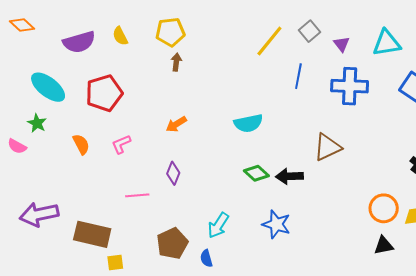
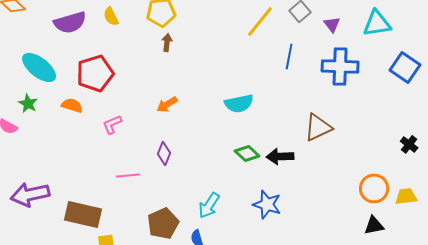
orange semicircle: (81, 144) -> (72, 105), moved, turned -45

